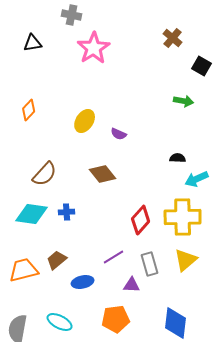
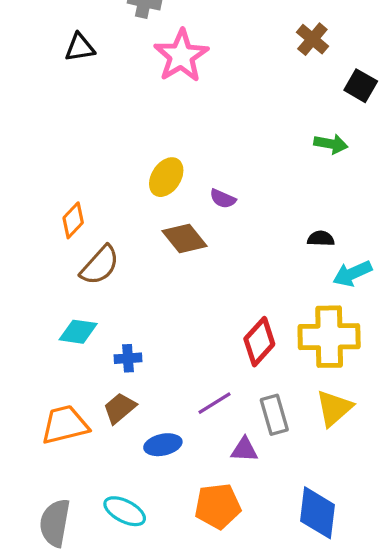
orange diamond: (29, 110) -> (73, 220), moved
brown diamond: (103, 174) -> (184, 239), moved
blue cross: (67, 212) -> (128, 358), moved
cyan diamond: (32, 214) -> (78, 332), size x0.7

